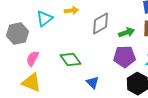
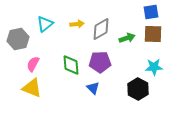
yellow arrow: (72, 11) -> (77, 24), moved
purple pentagon: (124, 57) -> (100, 62), moved
green diamond: (70, 60) -> (71, 65), turned 30

